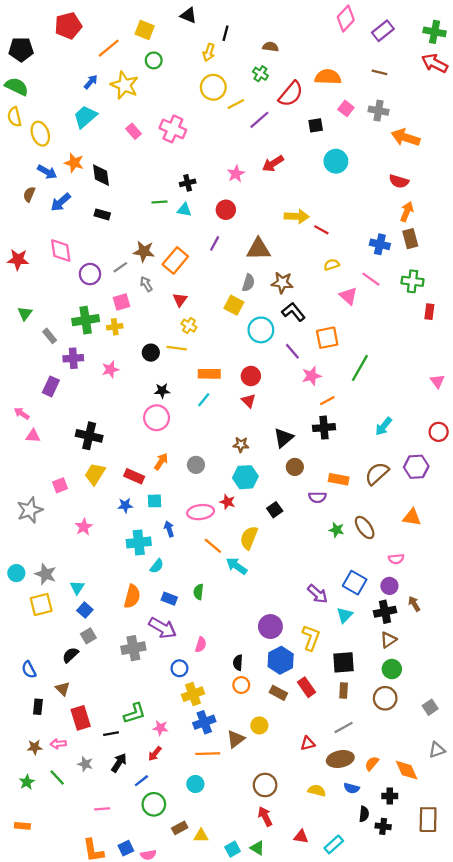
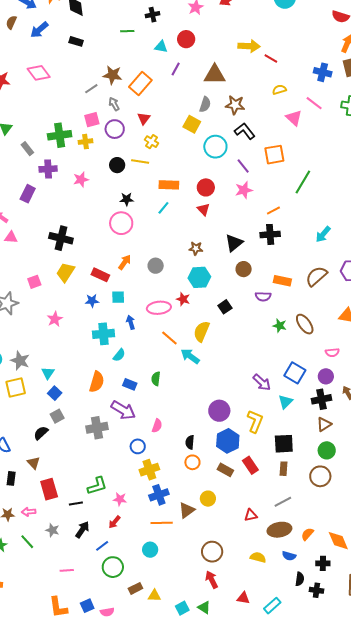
cyan triangle: (184, 210) -> (161, 47), moved
pink diamond: (61, 250) -> (39, 73), turned -30
purple circle: (90, 274) -> (115, 129), moved
pink star: (312, 376) -> (244, 190), moved

